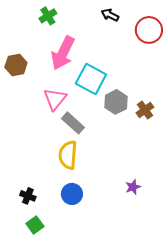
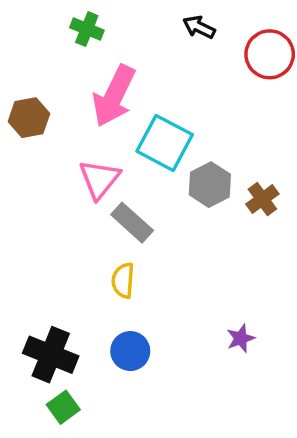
green cross: (48, 16) -> (87, 29), turned -36
yellow semicircle: (68, 155) -> (123, 280), size x0.7
black cross: (28, 196) -> (51, 355), size x1.8

